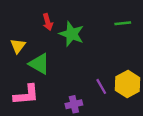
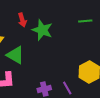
purple line: (101, 86) -> (67, 88), moved

